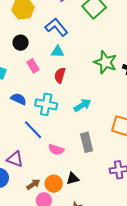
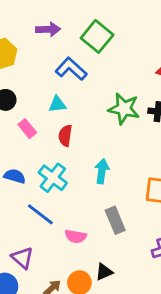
blue L-shape: (56, 27) -> (71, 69), moved
cyan cross: (46, 104) -> (53, 178), turned 35
cyan arrow: (82, 105) -> (102, 171), turned -42
purple triangle: (15, 159) -> (22, 258), turned 30

